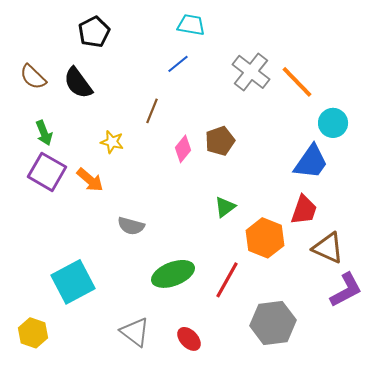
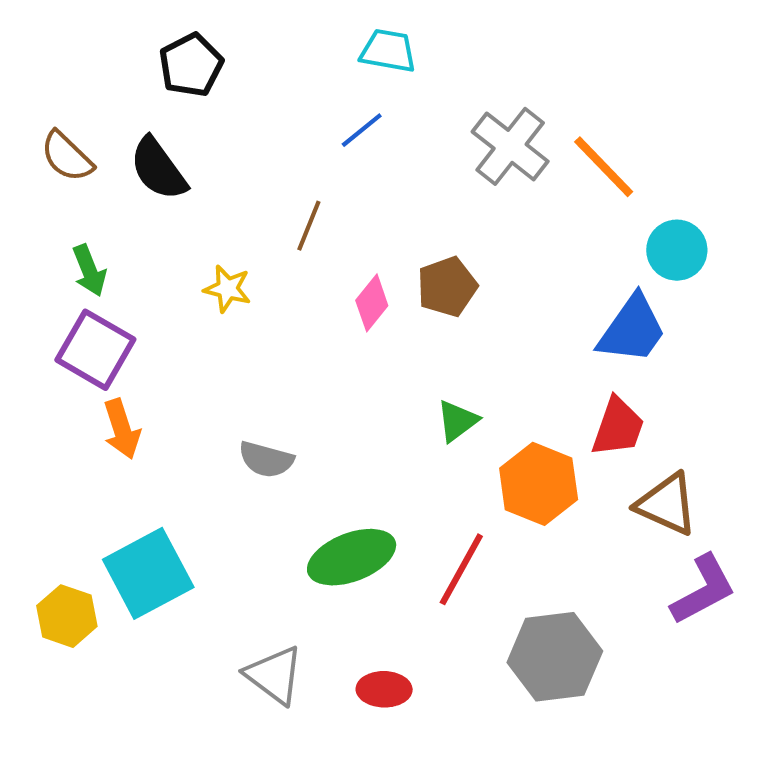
orange arrow: (90, 180) -> (122, 429), moved, turned 32
yellow hexagon: (33, 333) -> (67, 616), moved
red ellipse: (189, 339) -> (384, 689), turned -45

